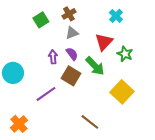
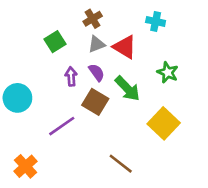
cyan cross: (116, 16) -> (156, 21), turned -32
green square: (41, 20) -> (55, 42), moved
red triangle: (104, 42) -> (125, 47), moved, turned -42

